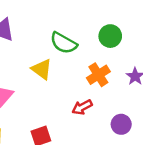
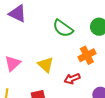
yellow triangle: (42, 69) -> (46, 65), moved

